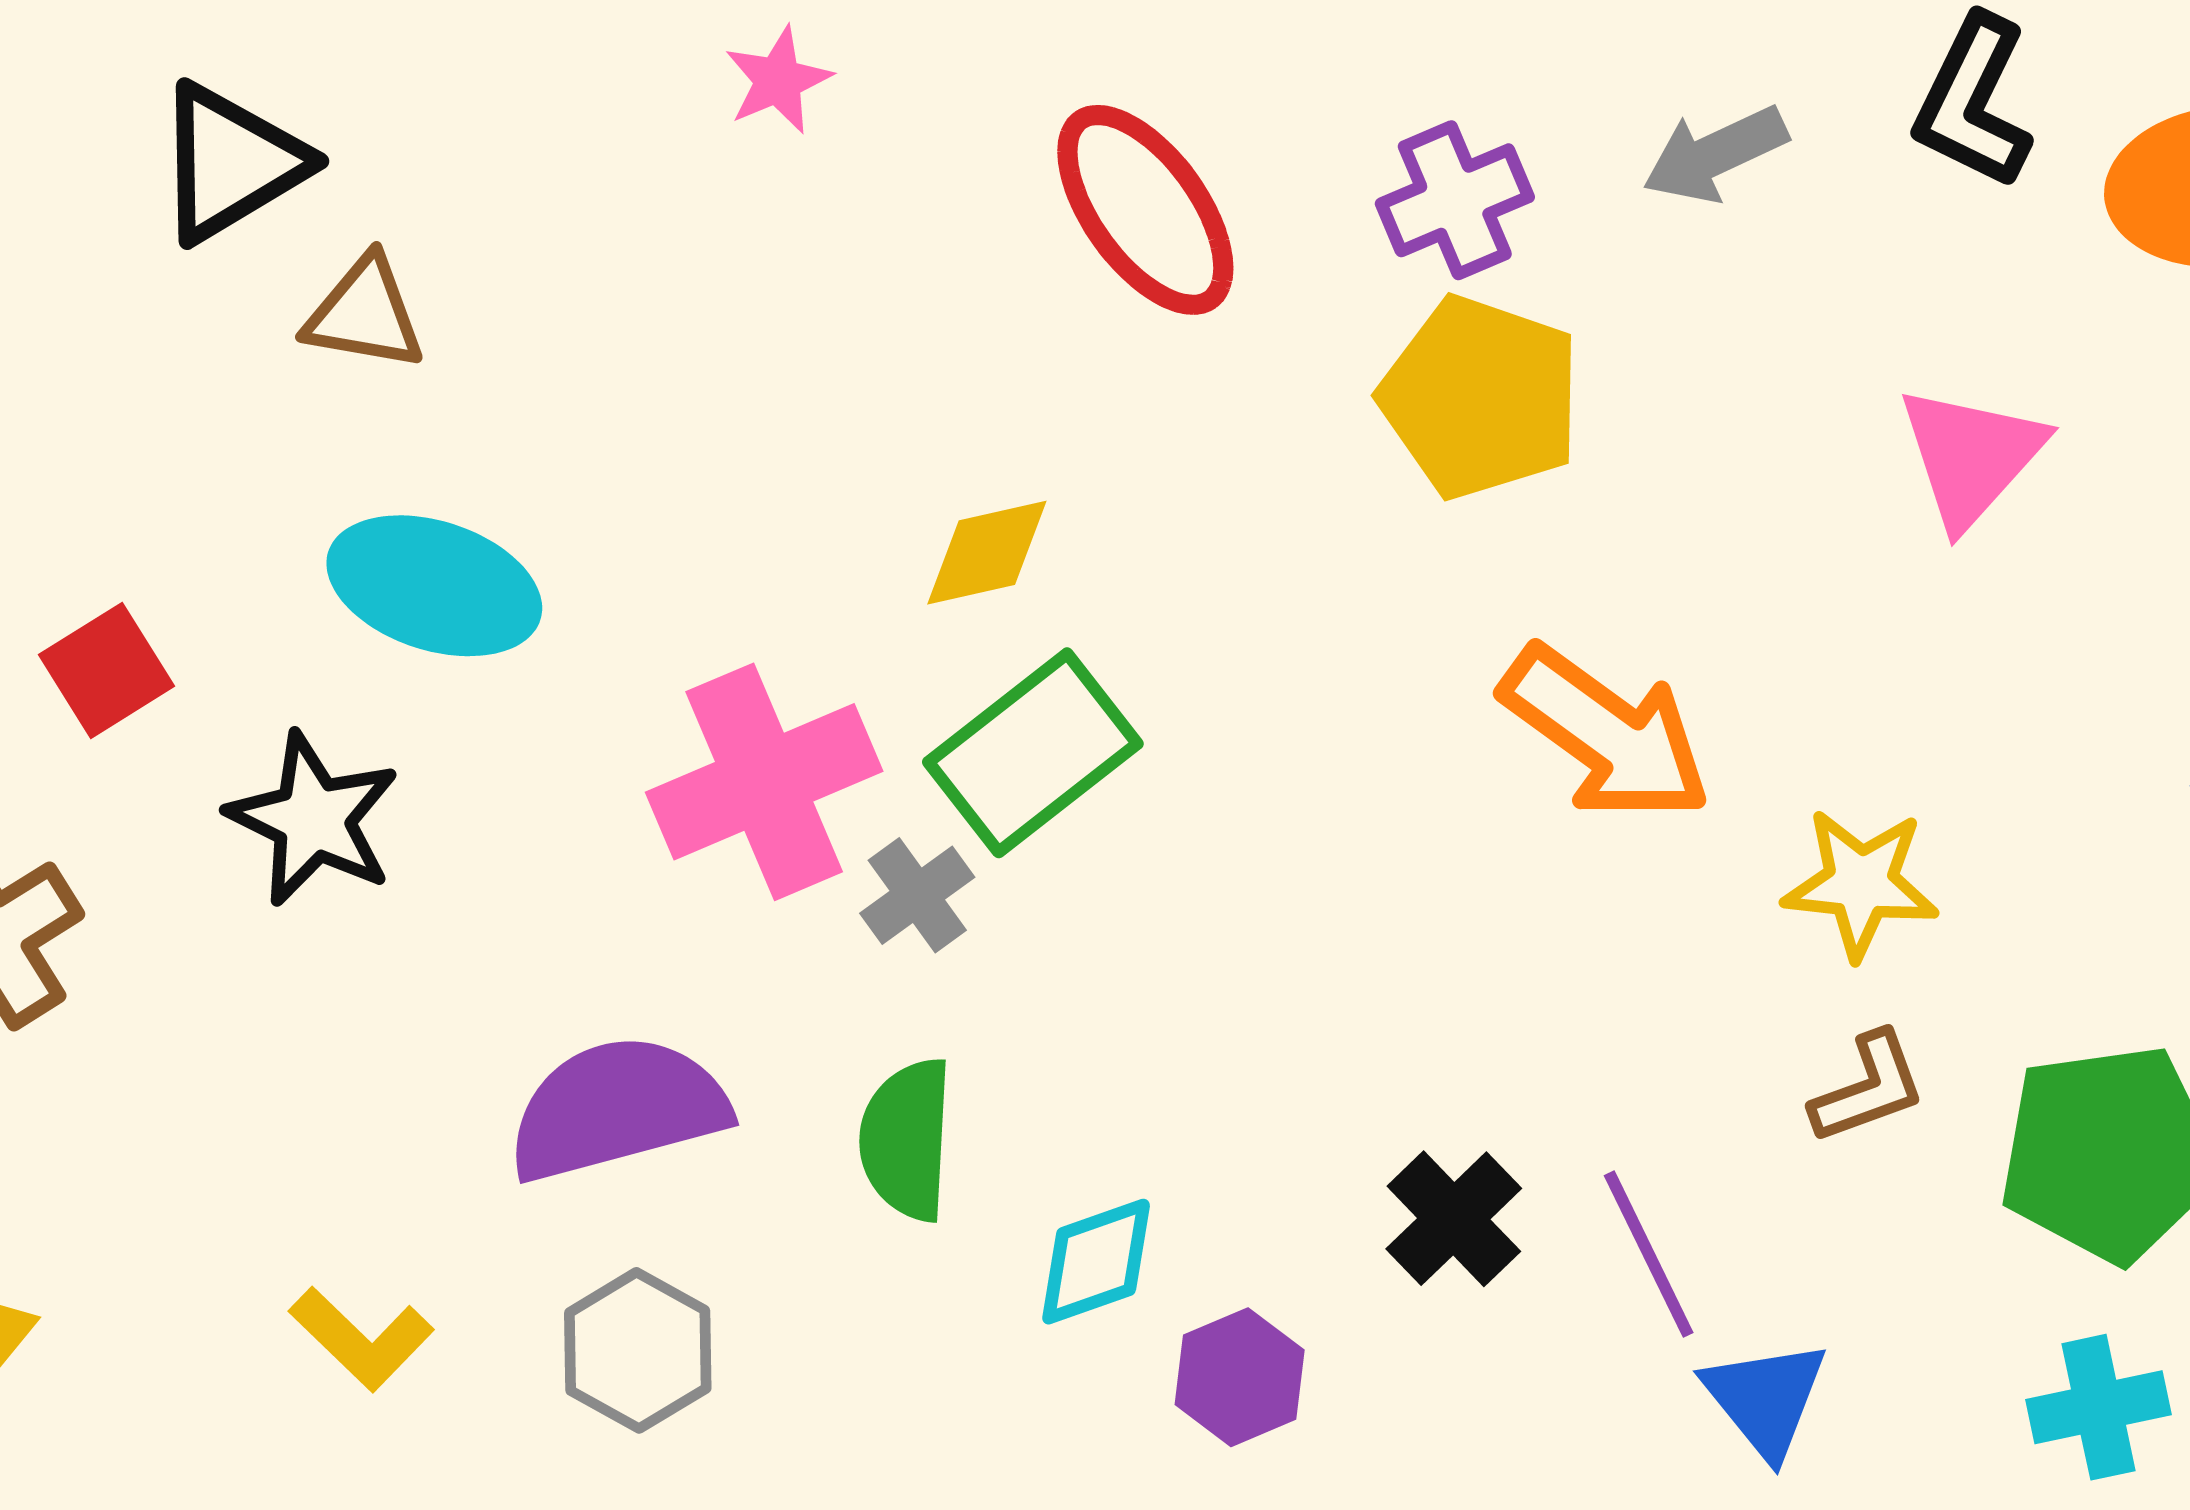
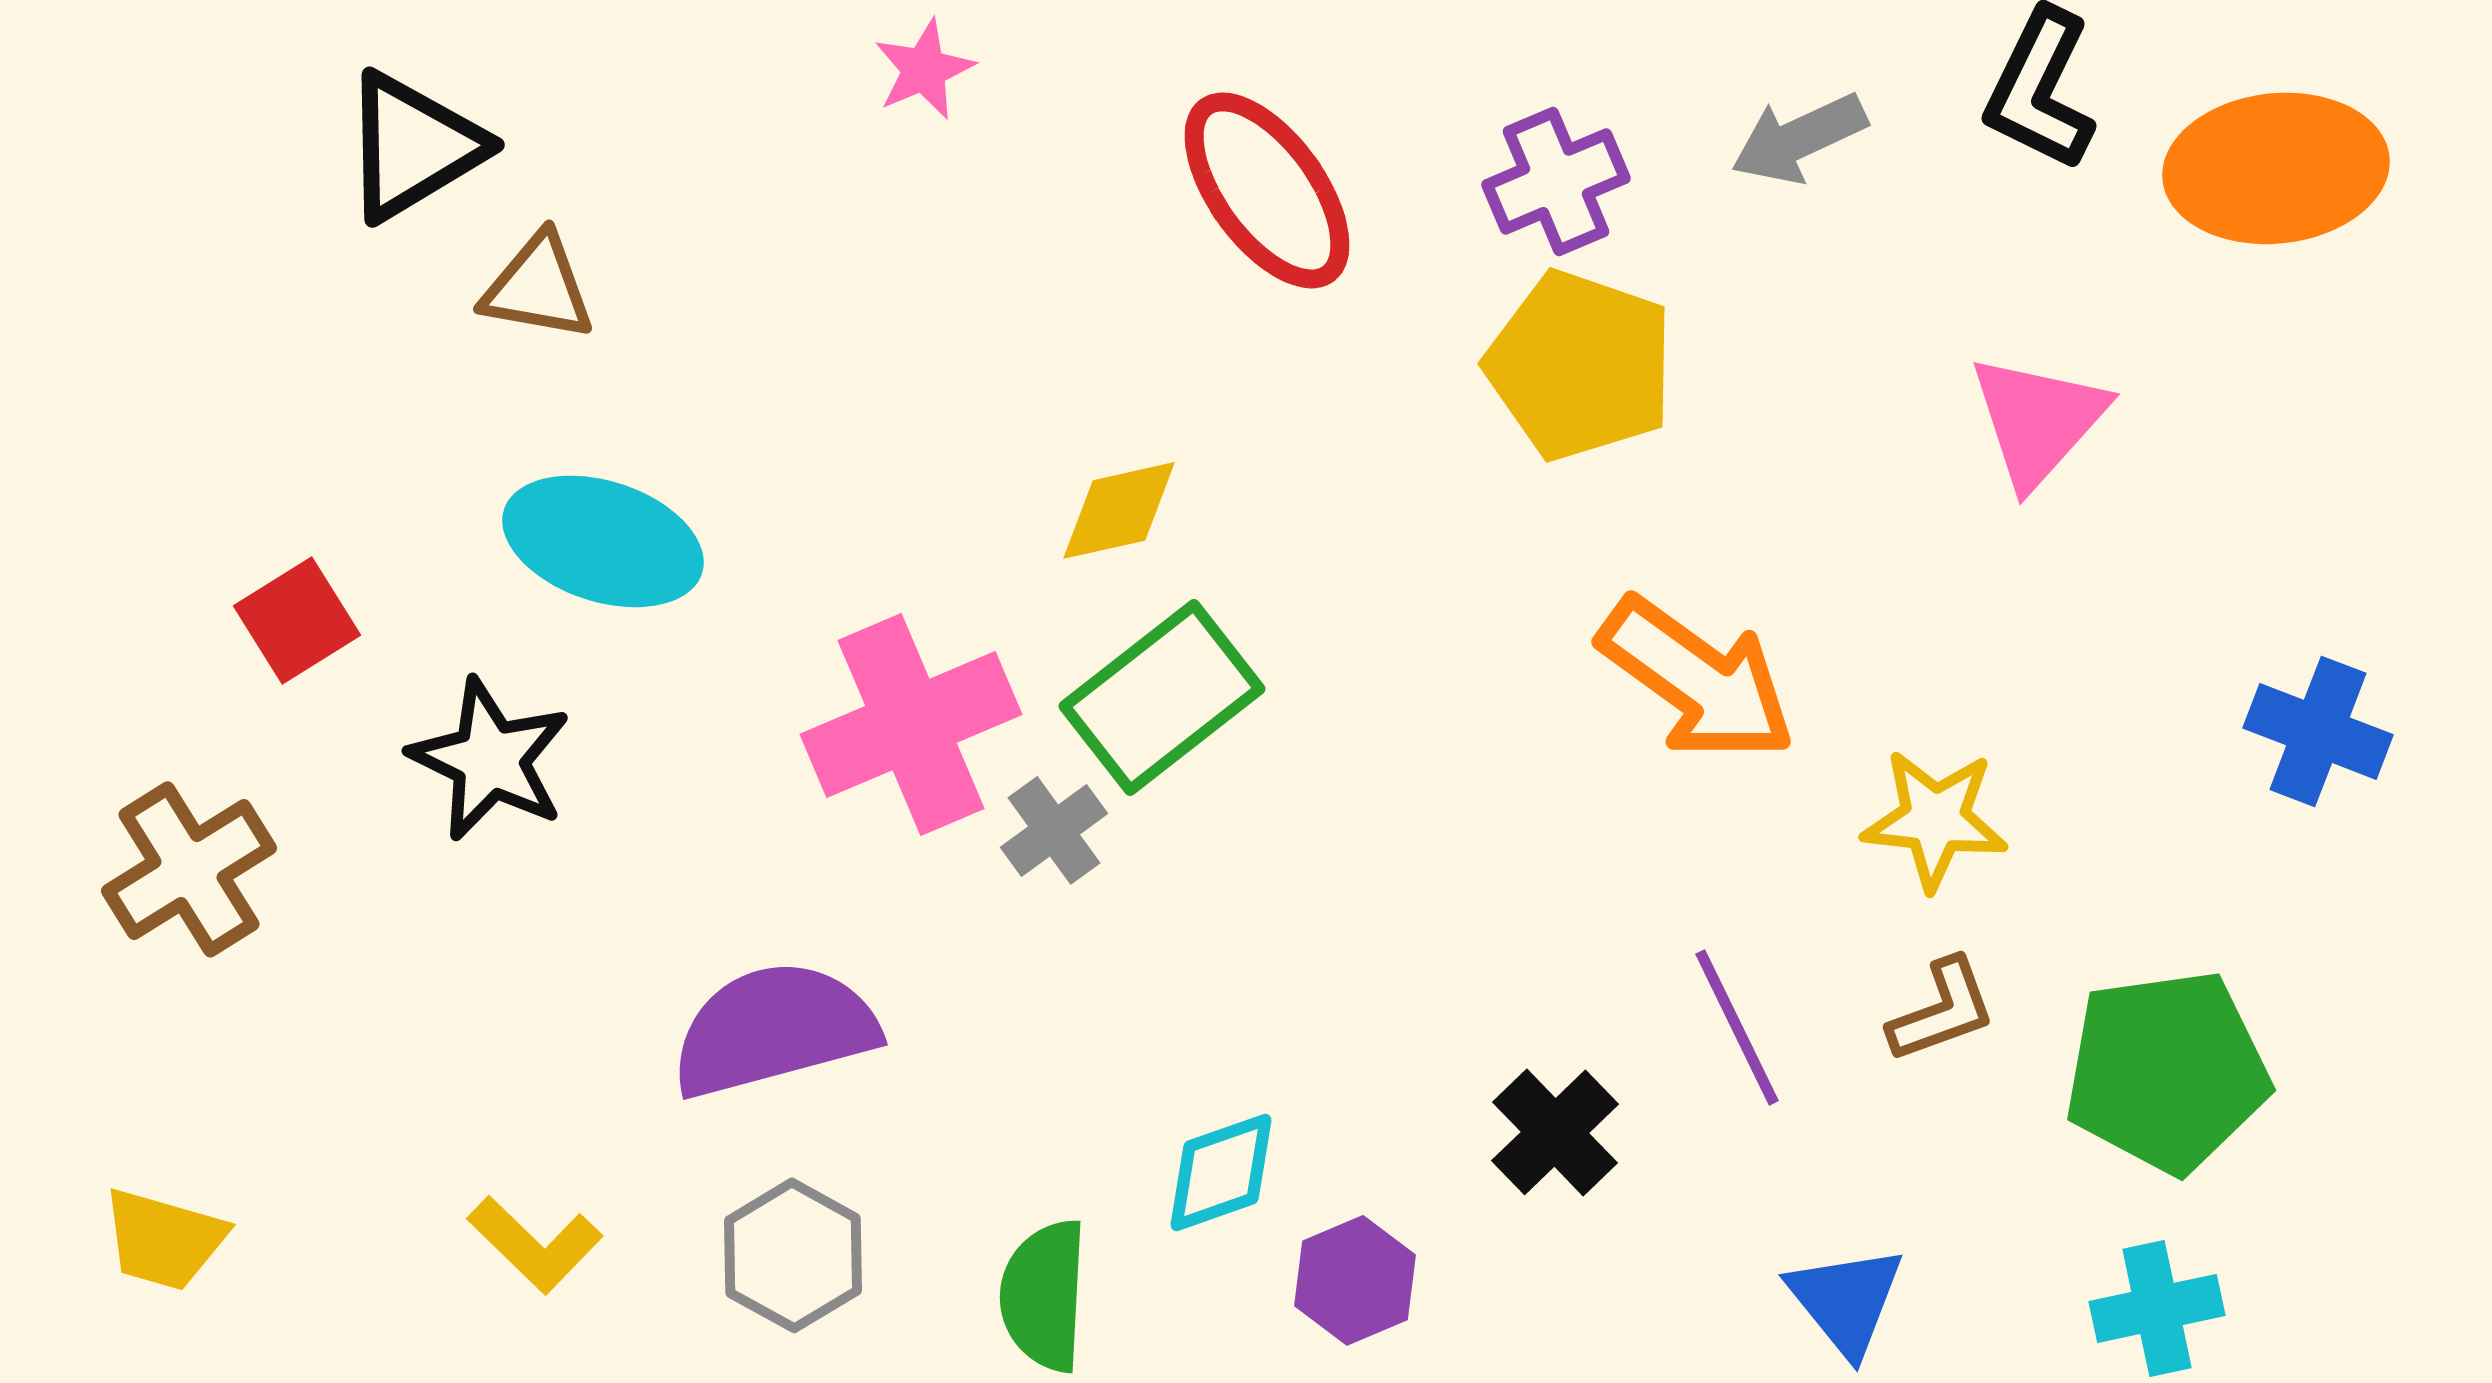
green semicircle: (907, 1139) -> (1044, 1295), moved
purple line: (1649, 1254) -> (1737, 1027), moved

